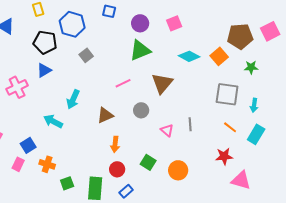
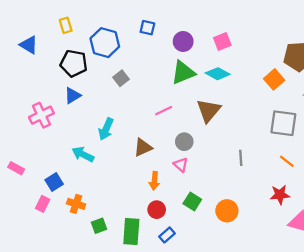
cyan diamond: (189, 56) -> (218, 74), moved
pink triangle: (167, 130) -> (181, 165), moved

